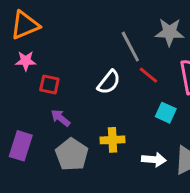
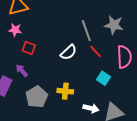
purple arrow: (61, 118) -> (22, 71), moved

